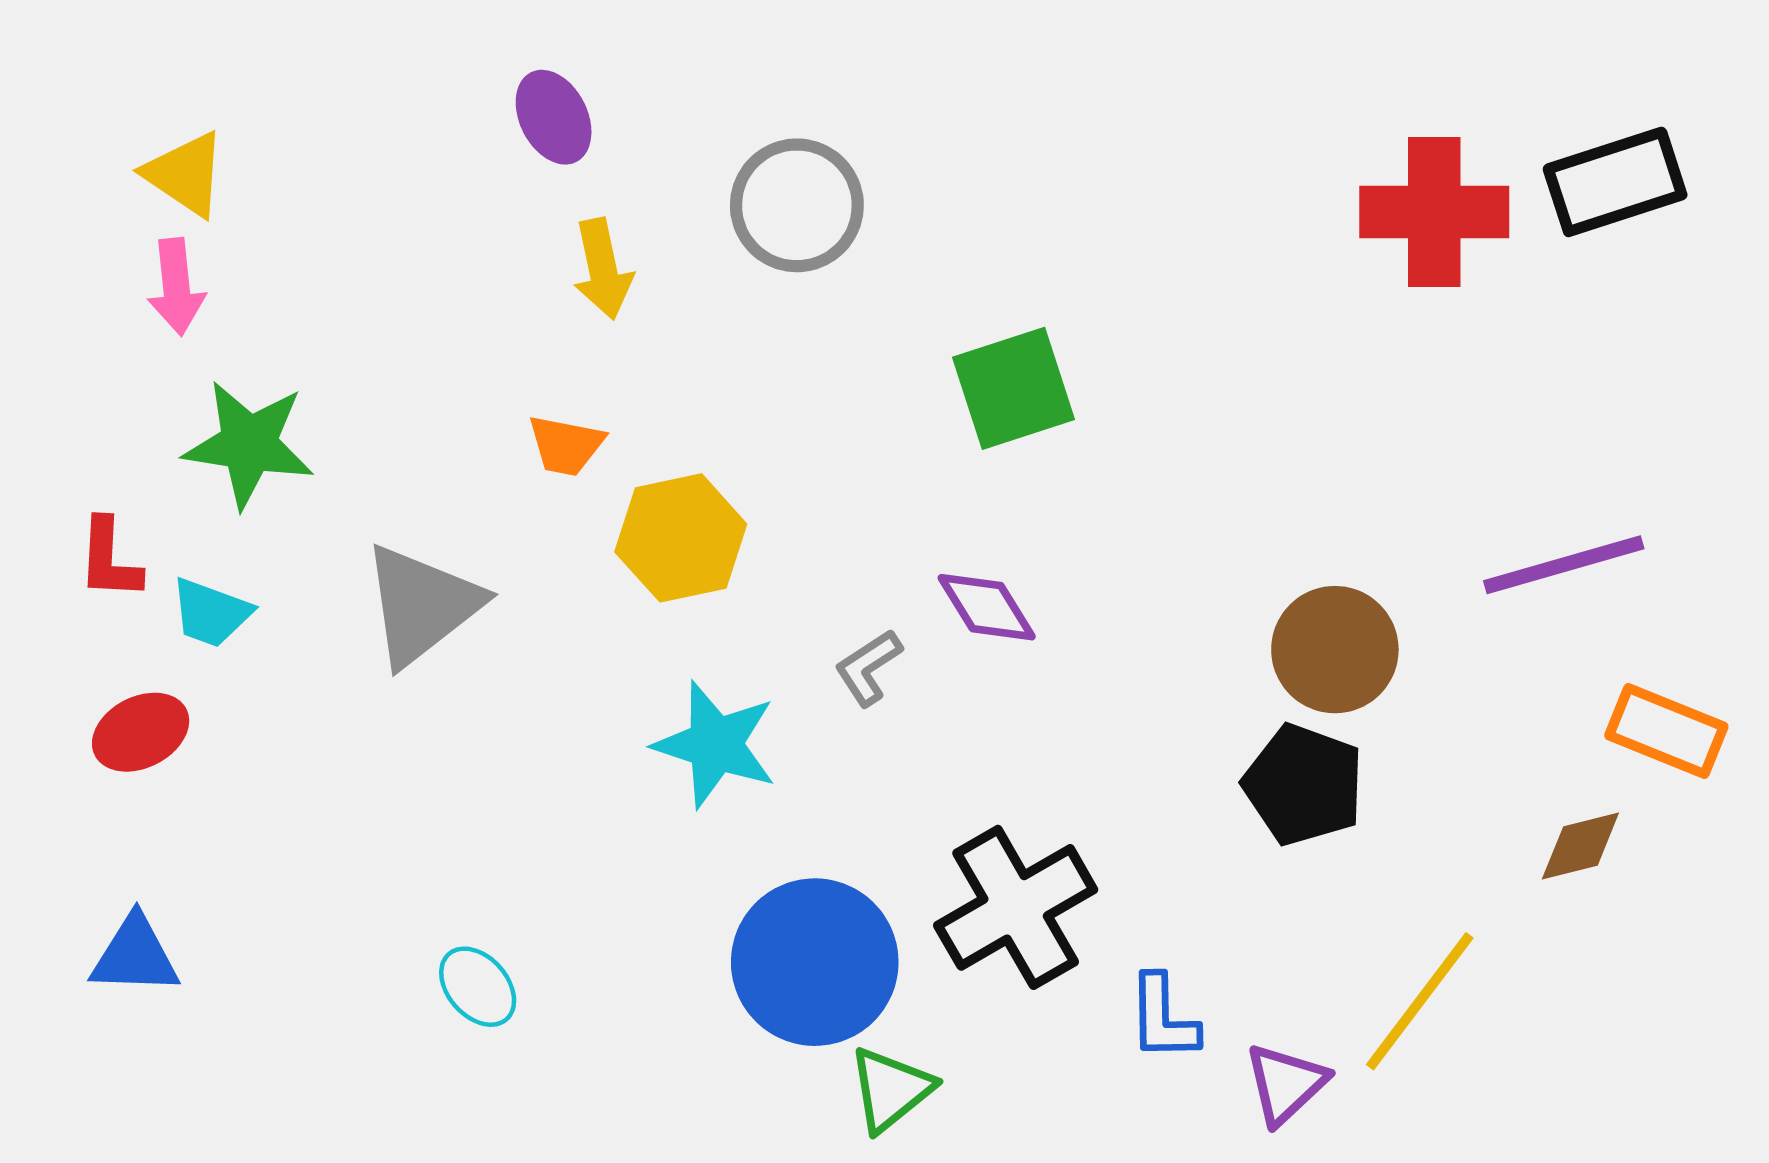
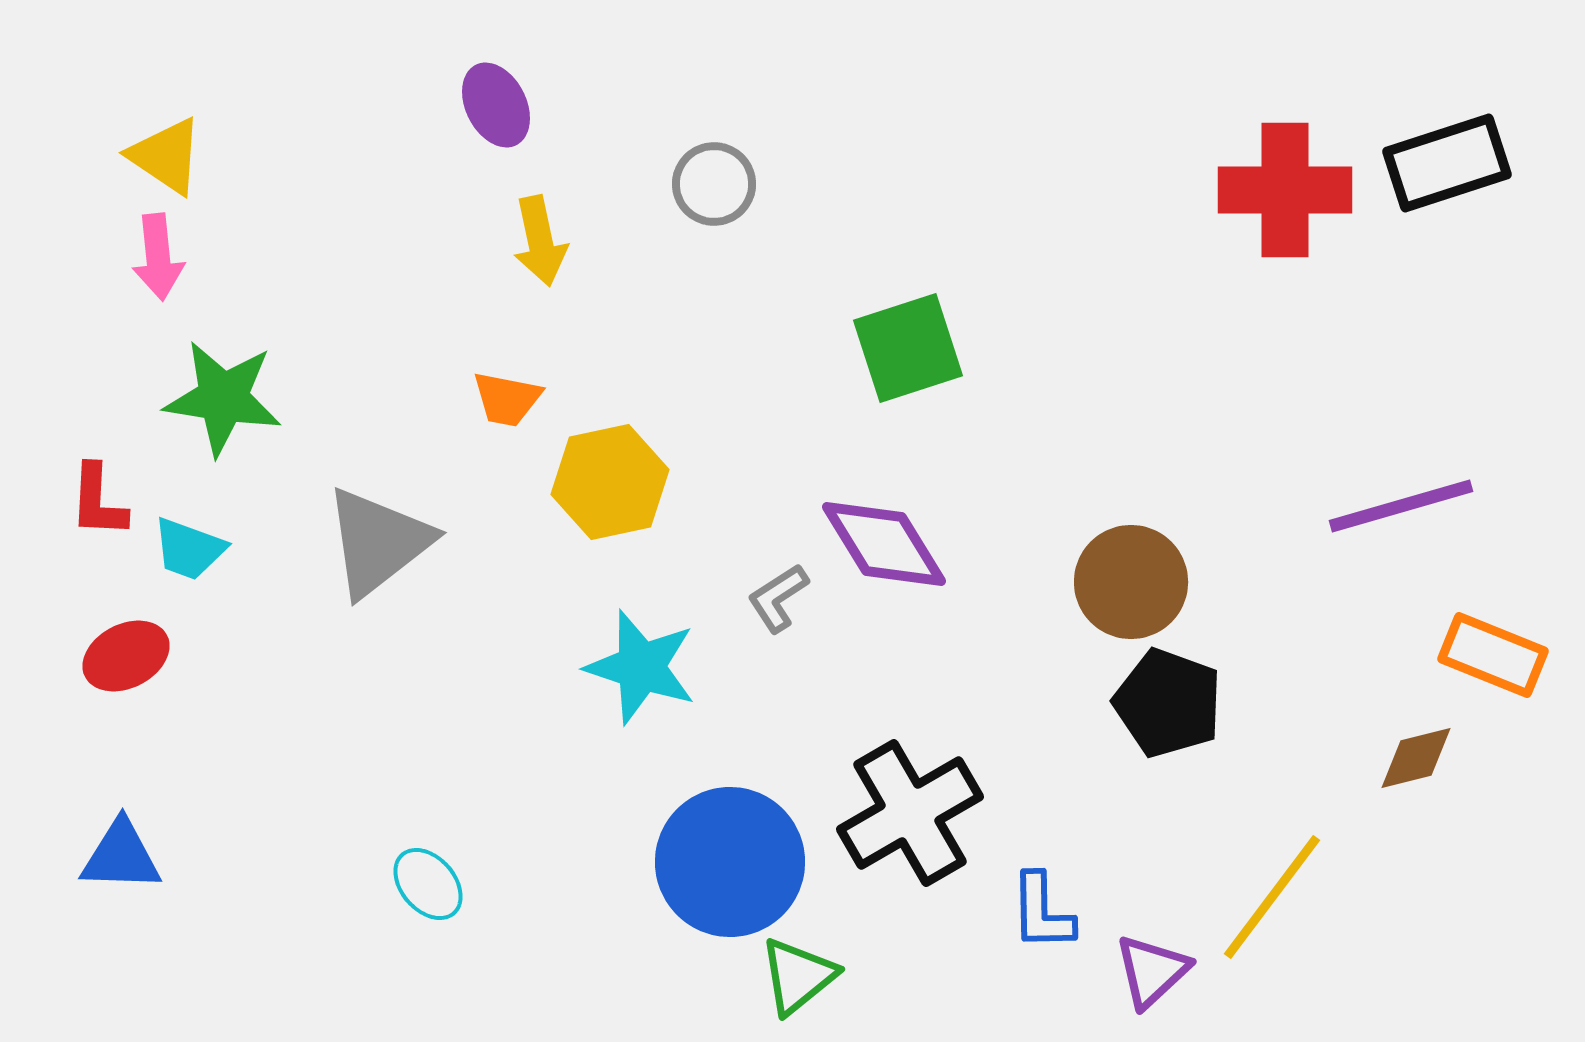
gray circle: (797, 205) -> (714, 184), size x0.7
purple diamond: (987, 607) -> (884, 544), size x1.4
brown circle: (1335, 650) -> (1131, 582), moved

